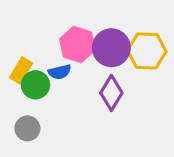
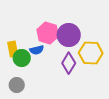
yellow hexagon: (147, 51) -> (91, 53), moved
yellow rectangle: (21, 70) -> (13, 49), turned -42

